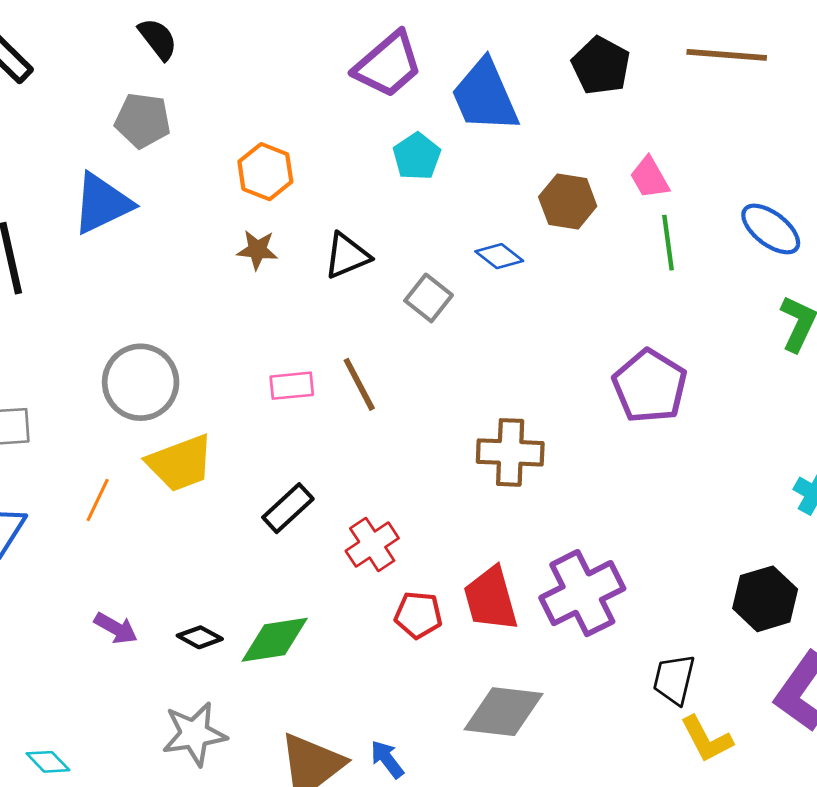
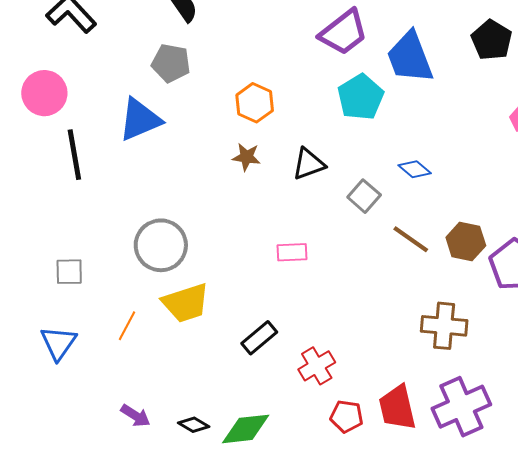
cyan pentagon: (417, 156) -> (361, 97), size x1.4
brown hexagon: (568, 202) -> (466, 241), moved
brown line: (359, 384) -> (411, 239), moved, turned -30
pink rectangle: (292, 386) -> (292, 252), moved
brown cross: (510, 452) -> (444, 326), moved

